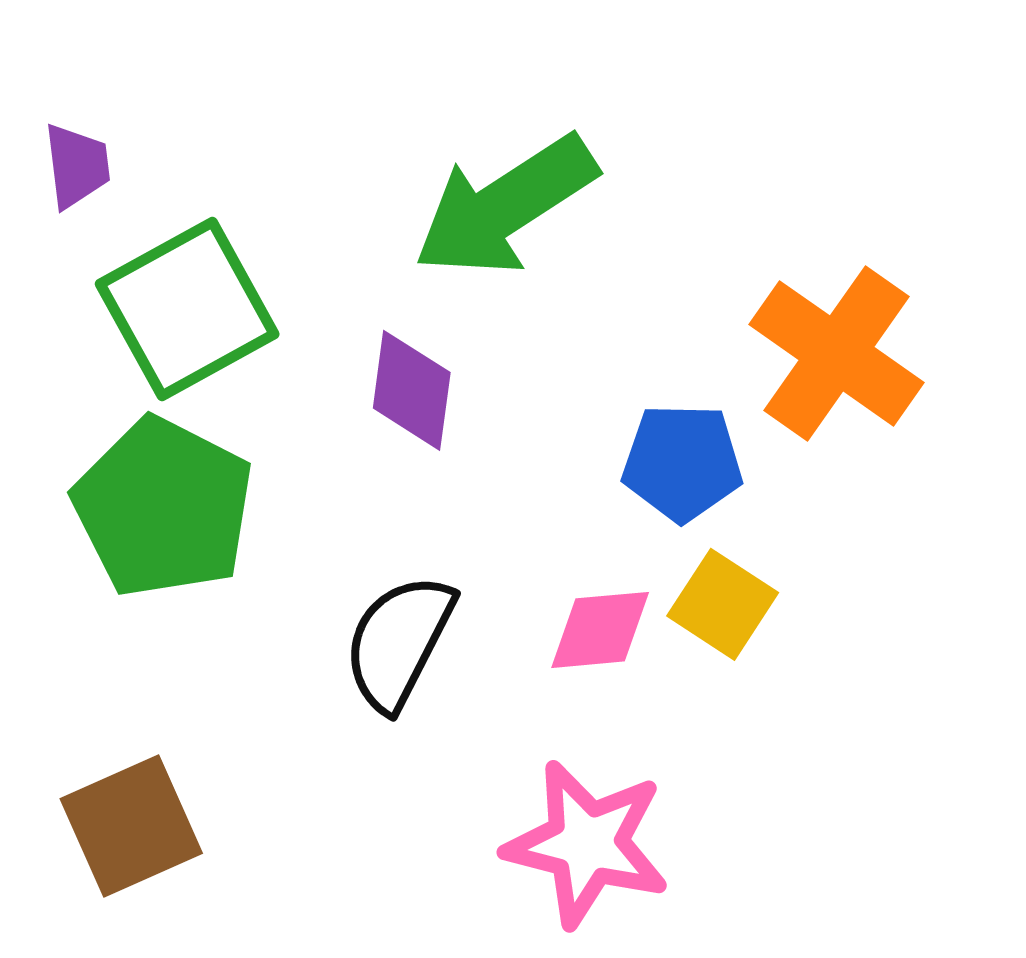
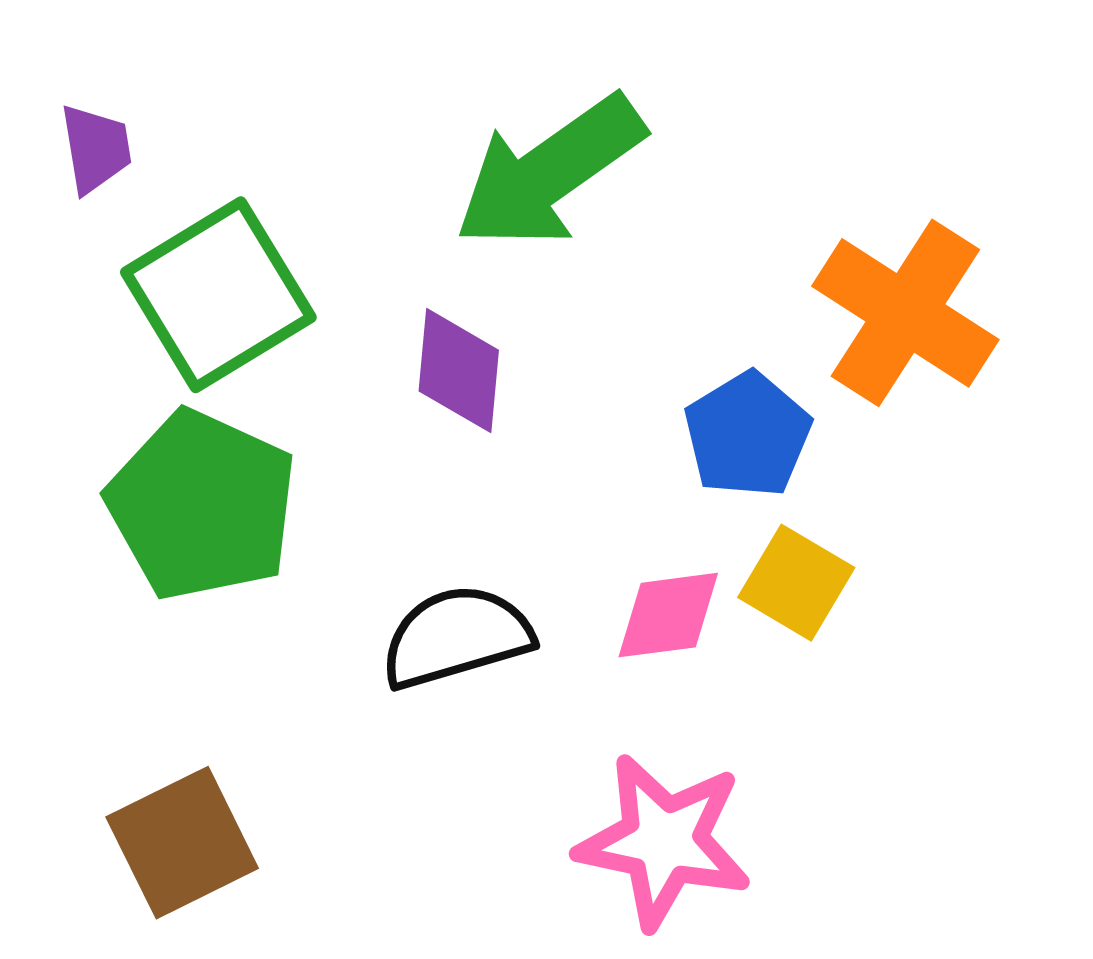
blue pentagon: (682, 462) -> (748, 435), turned -30
black semicircle: (399, 642) -> (456, 637), turned 49

